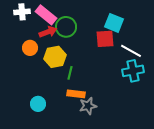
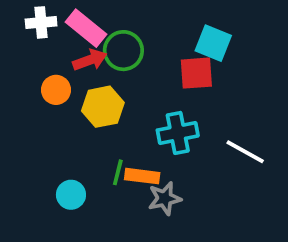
white line: (131, 51) -> (245, 152), moved
cyan cross: (133, 71) -> (178, 133), moved
green line: (70, 73) -> (118, 172), moved

